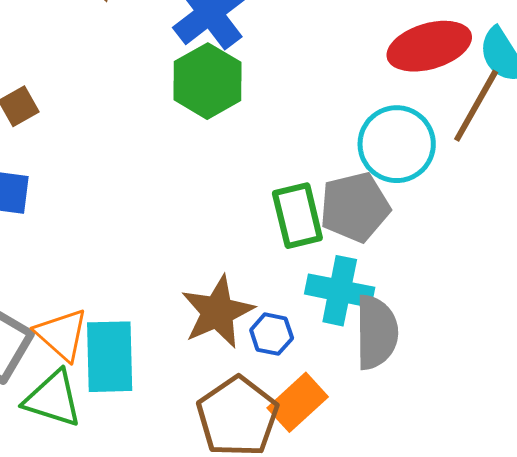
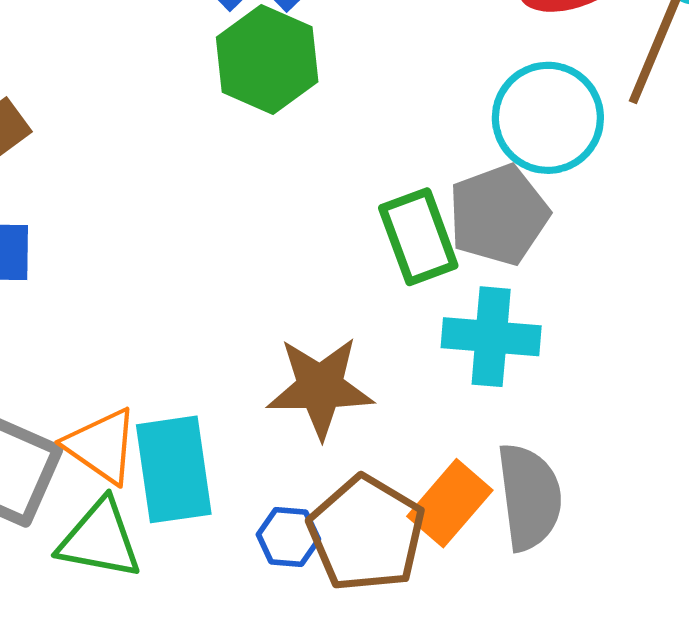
brown star: (218, 312) -> (320, 387), turned 30
gray semicircle: (376, 332) -> (529, 497), moved
blue hexagon: (272, 334) -> (288, 537), moved

